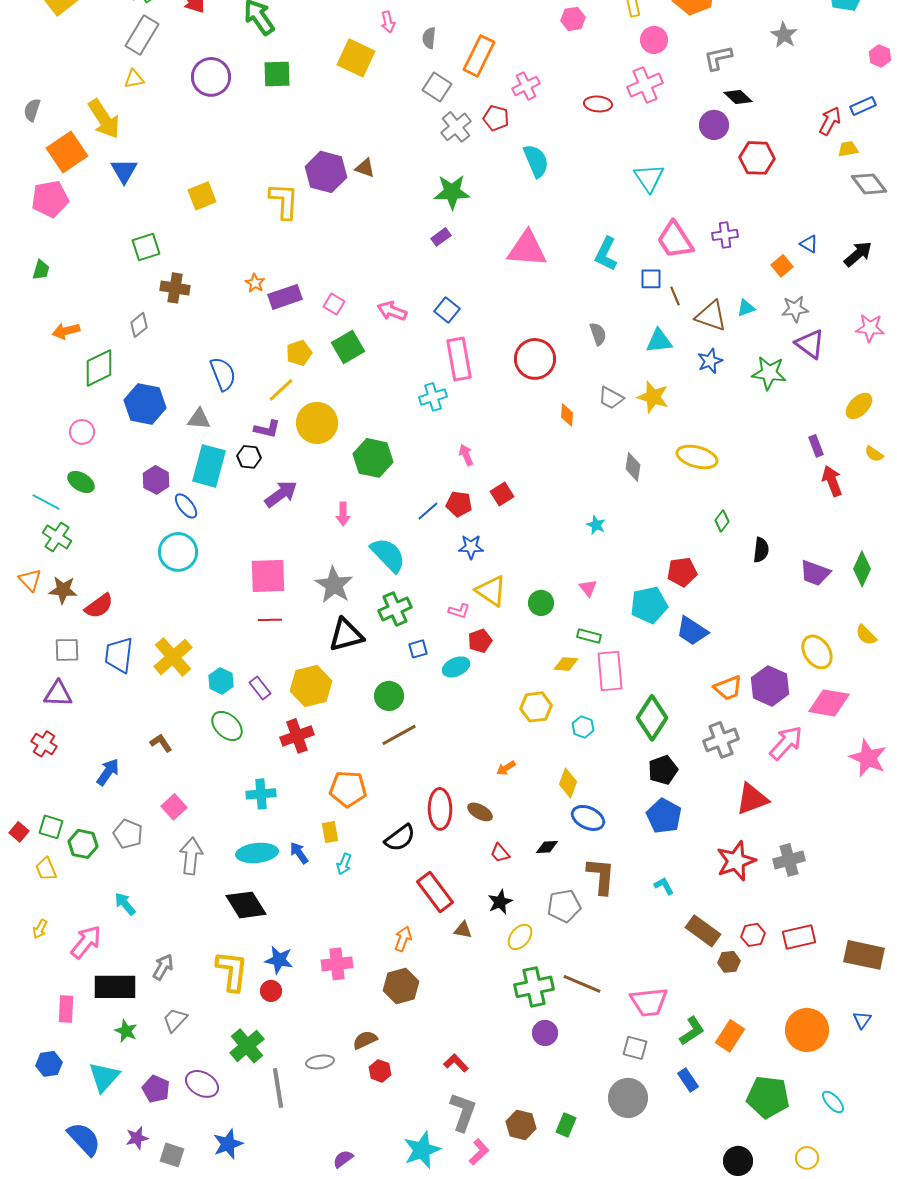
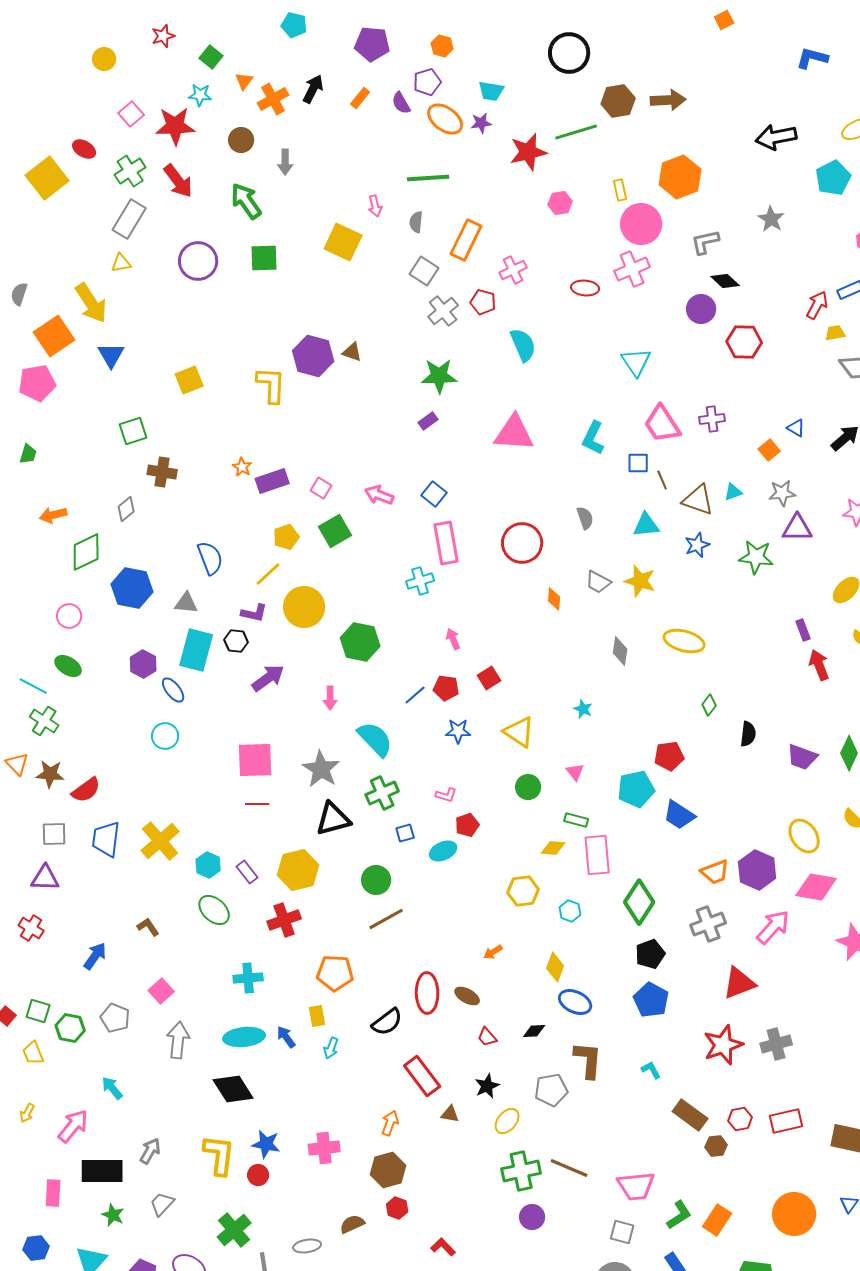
pink circle: (654, 40) -> (641, 224), size x1.5
purple triangle: (810, 344) -> (797, 528), turned -36
cyan circle: (178, 552) -> (165, 736), size x0.7
yellow triangle: (491, 591) -> (519, 732), moved
red hexagon: (380, 1071) -> (397, 1208), moved

